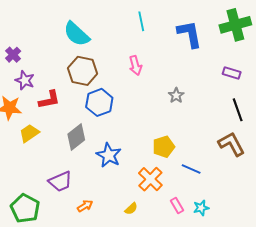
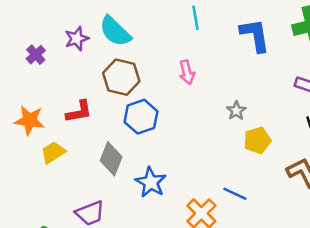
purple star: (25, 80) -> (77, 39), moved, turned 30
gray diamond: (76, 137) -> (111, 159), turned -32
yellow pentagon: (164, 147) -> (257, 140), moved
blue line: (191, 169) -> (235, 194), moved

